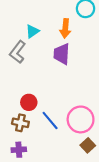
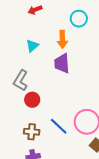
gray L-shape: (18, 52) -> (21, 81), moved
red circle: (29, 102) -> (32, 100), moved

